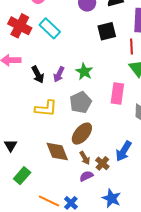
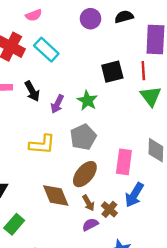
black square: (107, 31) -> (112, 72), moved
black arrow: (38, 75) -> (32, 91), moved
pink rectangle: (117, 93) -> (124, 162), moved

